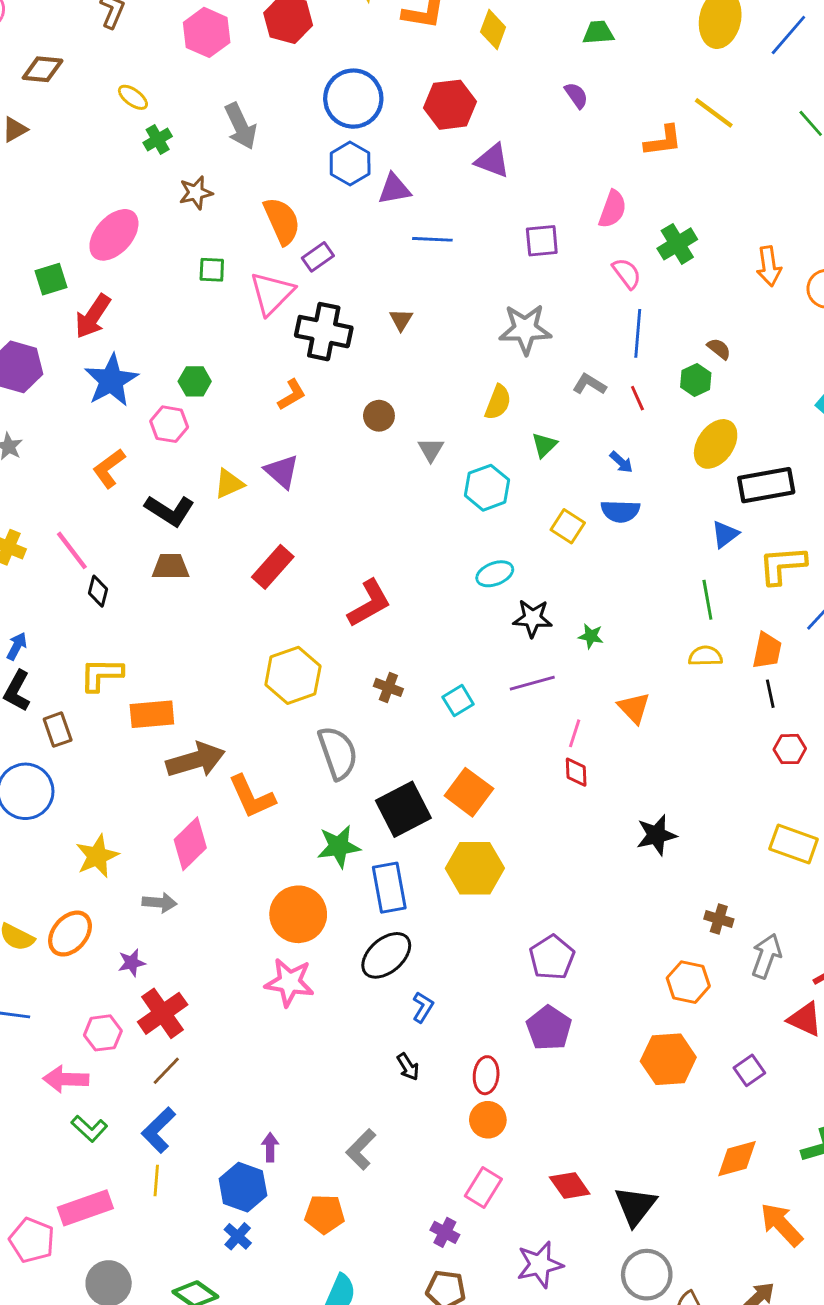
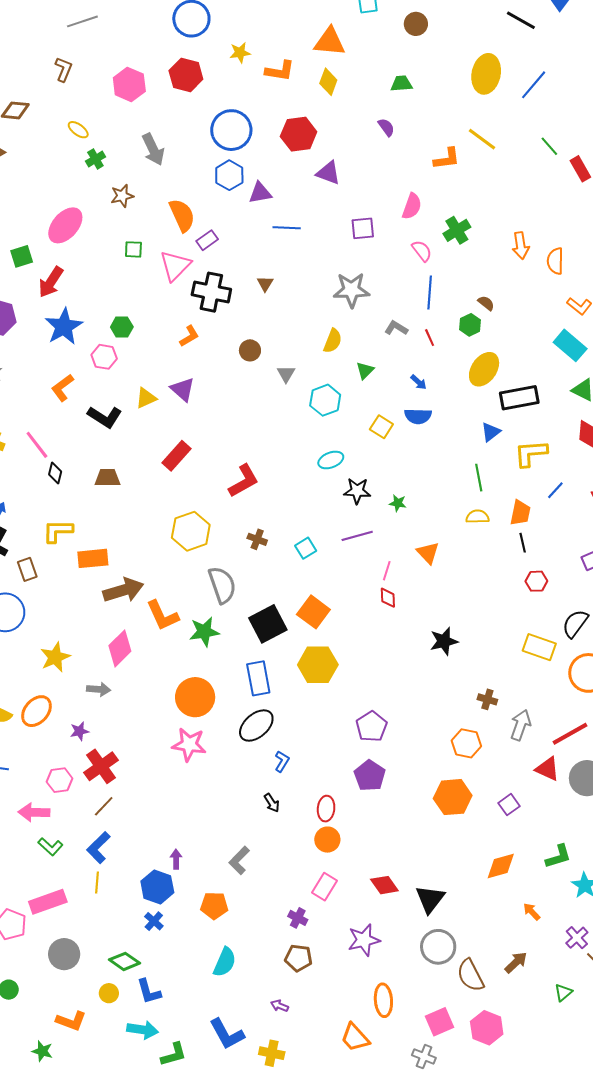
brown trapezoid: (170, 567) -> (107, 478), moved
green star: (339, 846) -> (204, 632), moved
orange arrow: (781, 1225) -> (532, 912), size x0.6

